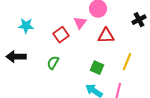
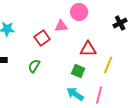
pink triangle: (80, 23) -> (61, 26), turned 48
red triangle: (106, 36) -> (88, 49), moved

